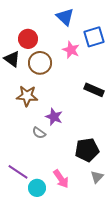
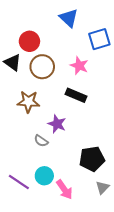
pink star: (71, 50) -> (79, 66), moved
black rectangle: (94, 90) -> (76, 95), moved
cyan circle: (37, 188) -> (44, 176), moved

